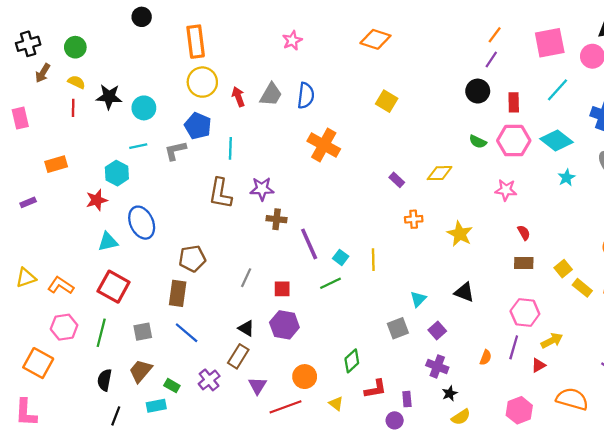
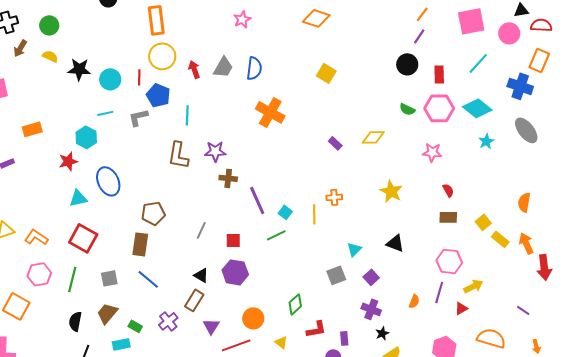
red line: (73, 108) -> (139, 77), moved
orange cross: (414, 219) -> (334, 197), moved

